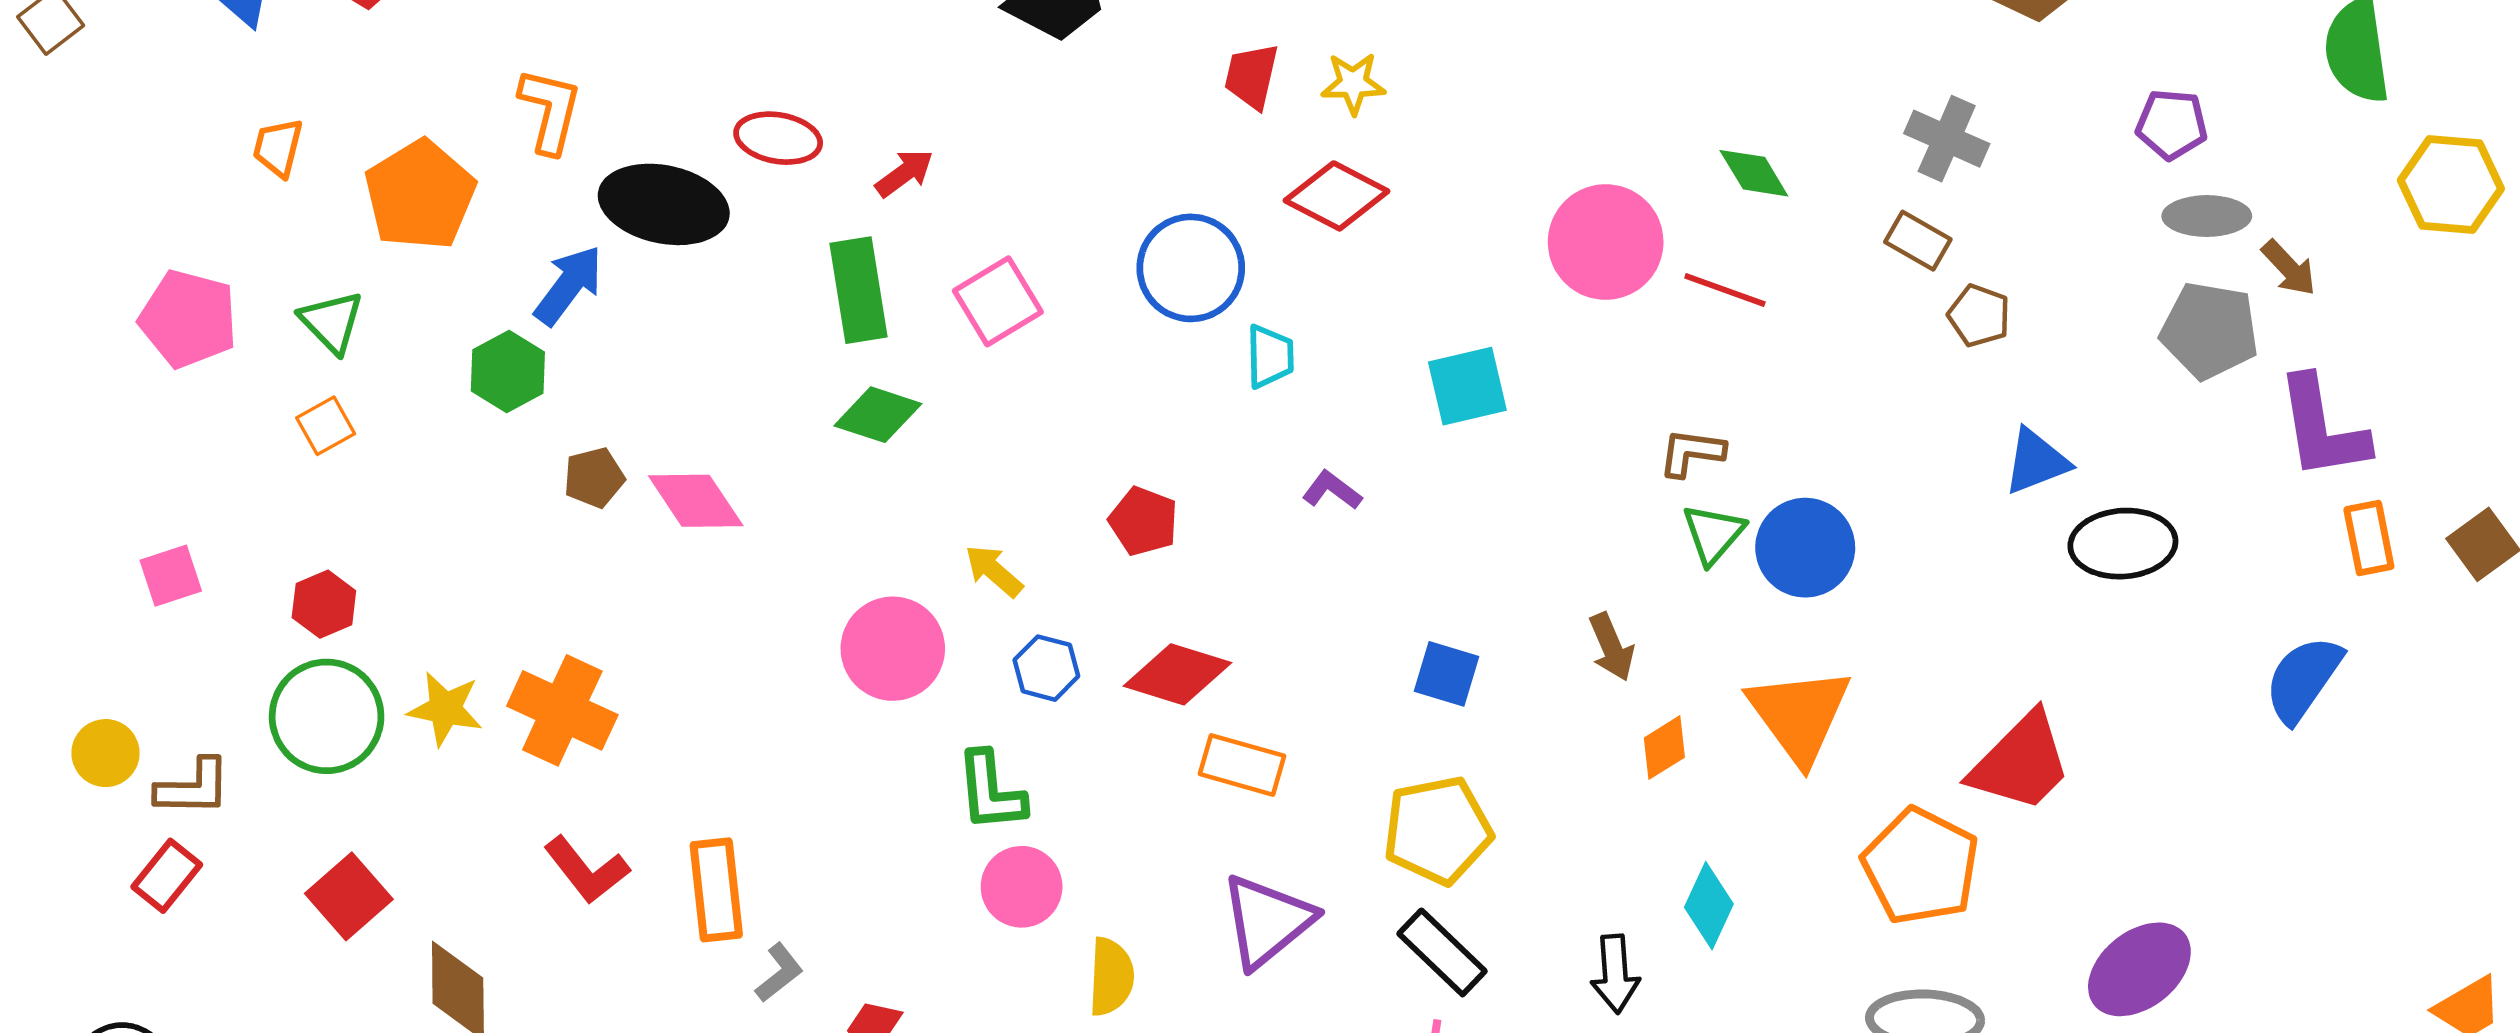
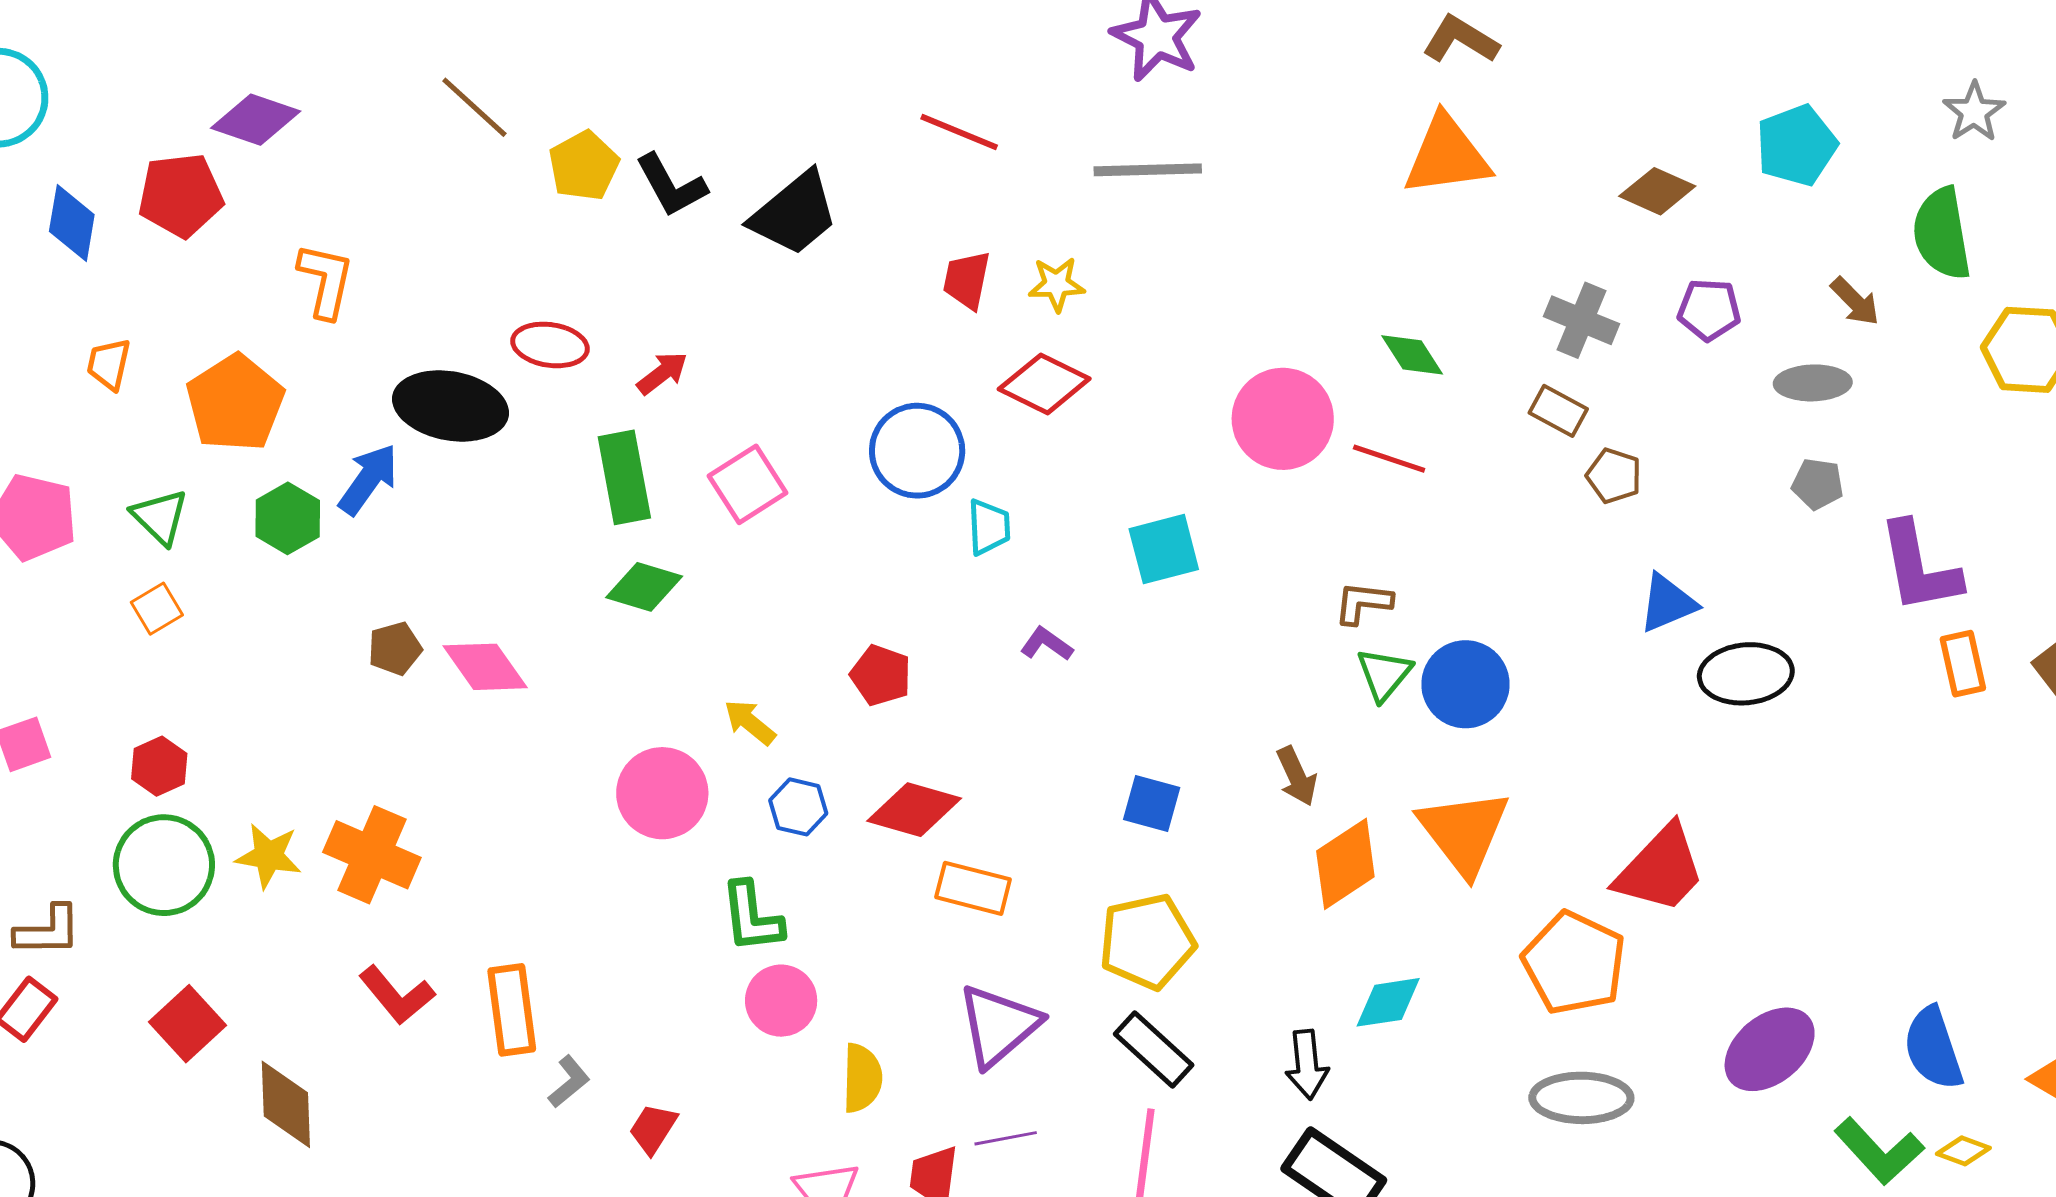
orange L-shape: (550, 111) -> (326, 281), moved
purple pentagon: (2172, 124) -> (1709, 310), moved
brown arrow: (2289, 268) -> (1855, 301), moved
gray pentagon: (2209, 331) -> (1818, 484), size x0.6
green hexagon: (508, 371) -> (288, 518), moved
blue semicircle: (2303, 679) -> (1933, 1048), moved, turned -52
orange diamond: (1664, 748) -> (1345, 864), size x1.6
cyan diamond: (1709, 906) -> (1388, 1002), turned 58

